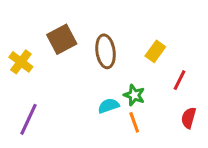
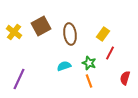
yellow cross: (21, 62) -> (14, 32), moved
red line: (180, 80) -> (110, 53), moved
cyan semicircle: (109, 106) -> (64, 66), moved

